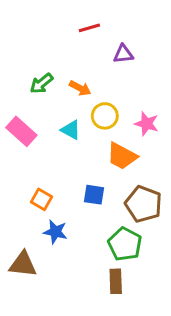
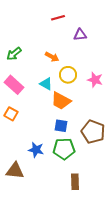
green arrow: (41, 83) -> (14, 54), moved
orange trapezoid: (122, 156) -> (61, 101), moved
orange square: (41, 199) -> (11, 114), moved
green pentagon: (125, 244) -> (64, 149), moved, turned -30

